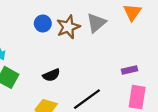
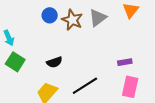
brown star: (68, 27) -> (72, 20), turned -30

